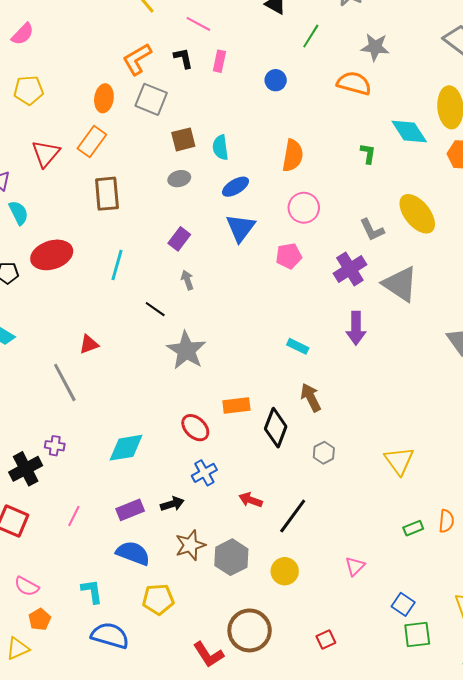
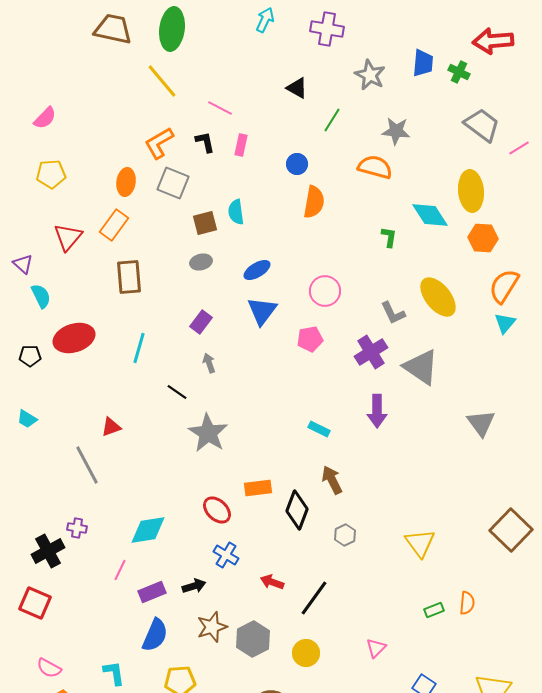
cyan semicircle: (220, 147) -> (236, 212), moved
orange semicircle: (293, 156) -> (314, 202), moved
blue cross: (204, 473) -> (226, 555), turned -30
pink line: (74, 516) -> (120, 570), moved
blue semicircle: (133, 553) -> (155, 635), turned 92

